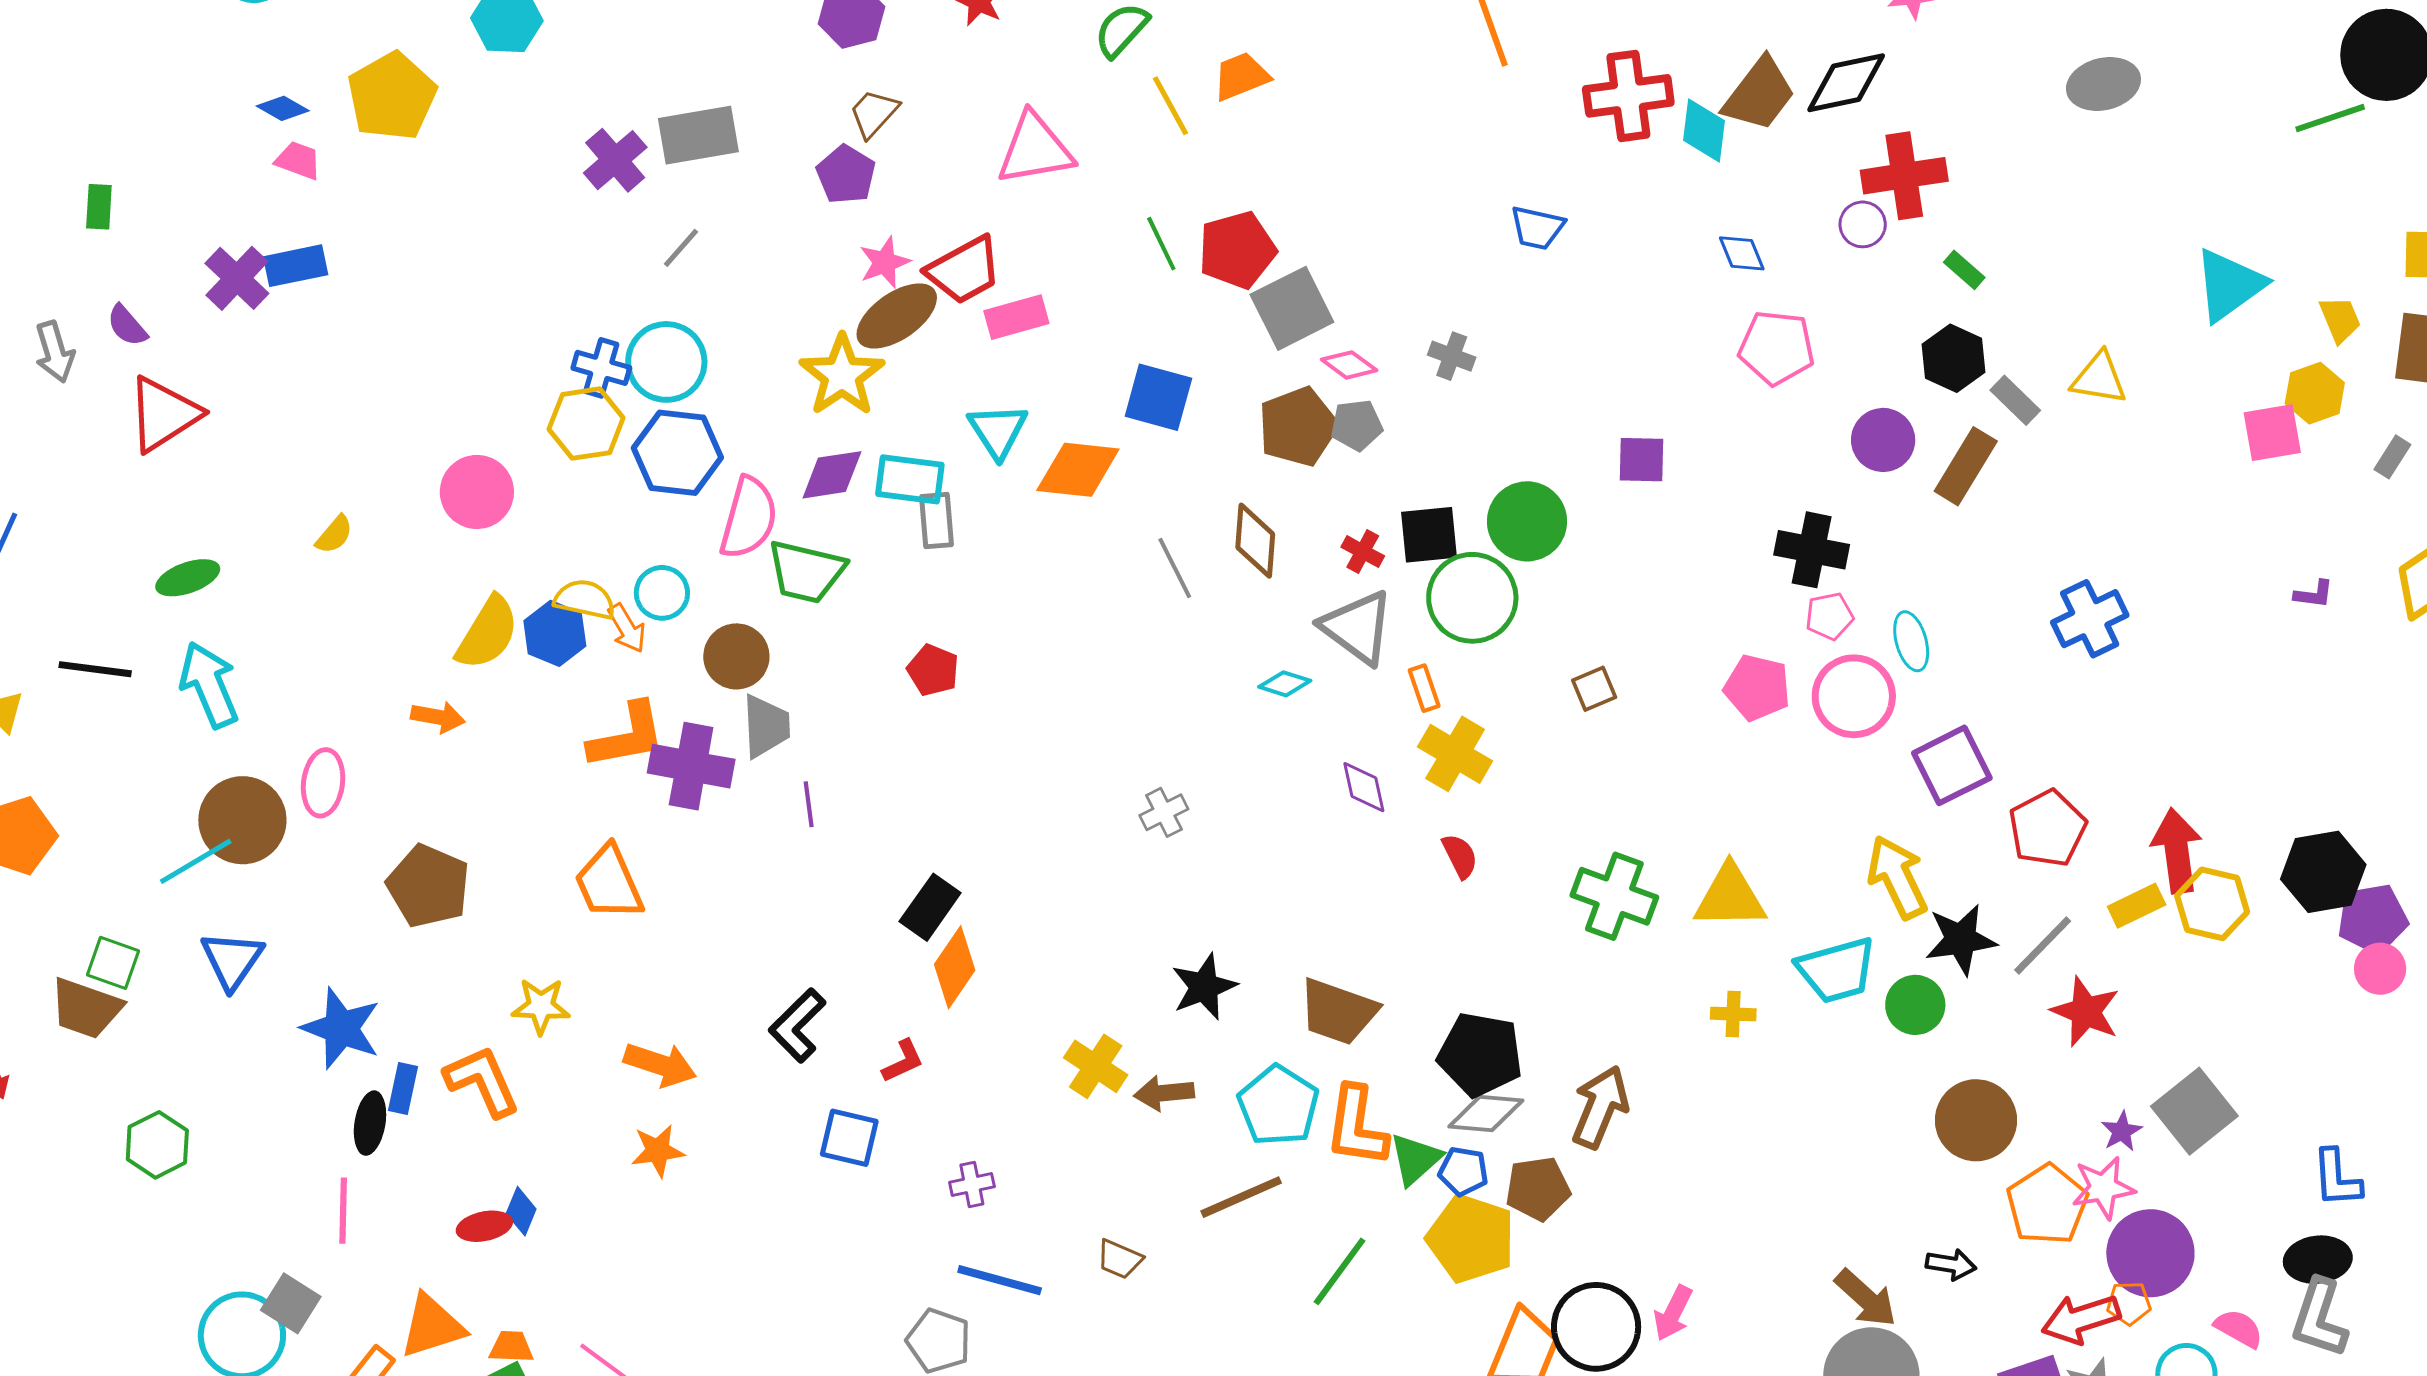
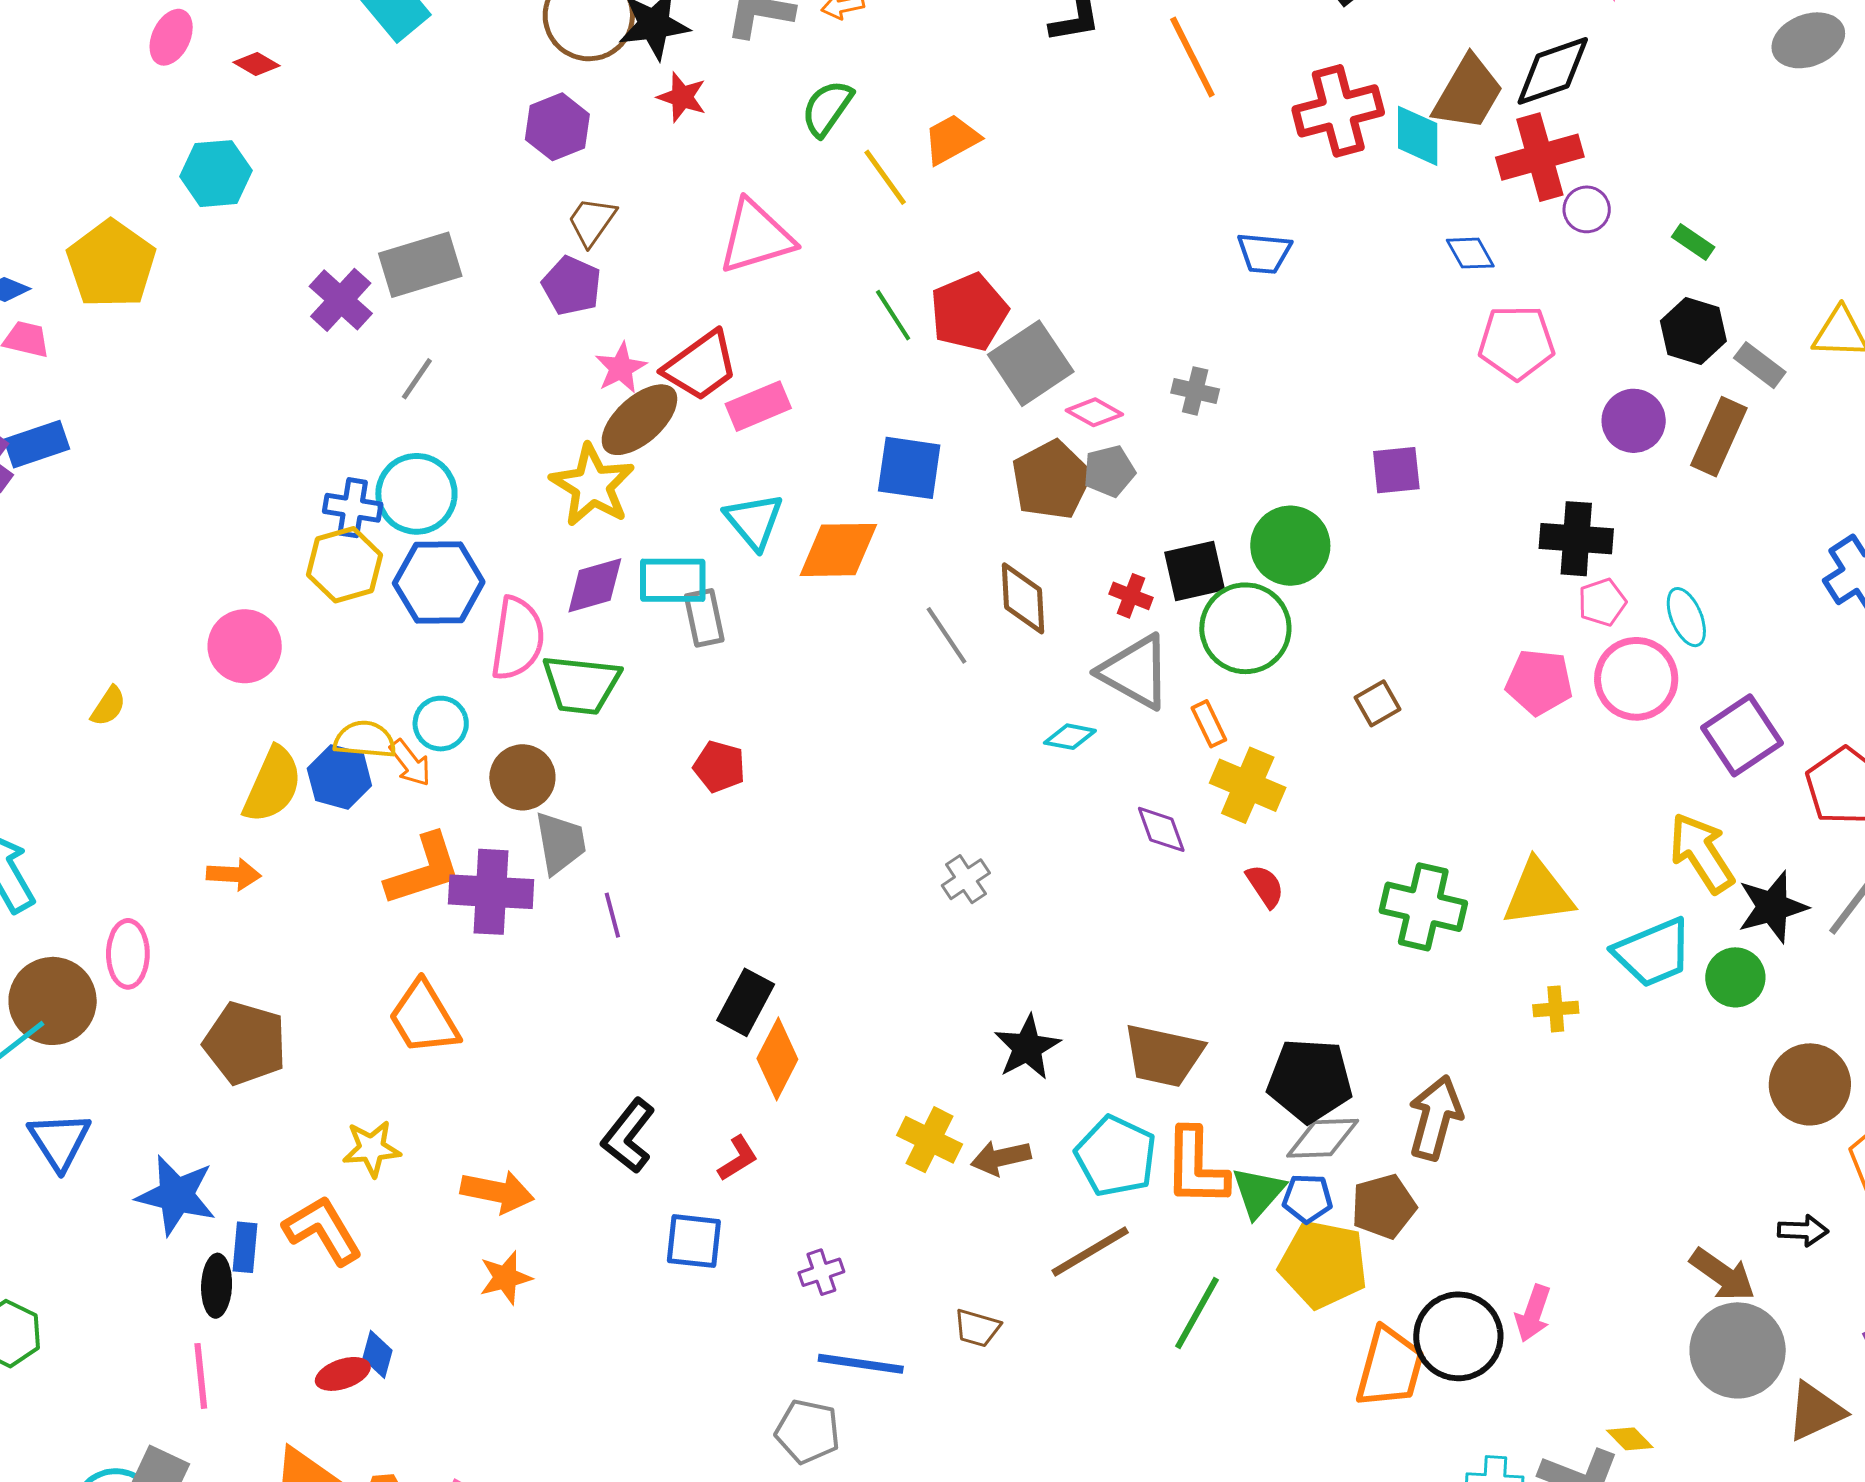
red cross: (1904, 176) -> (1540, 157), moved

